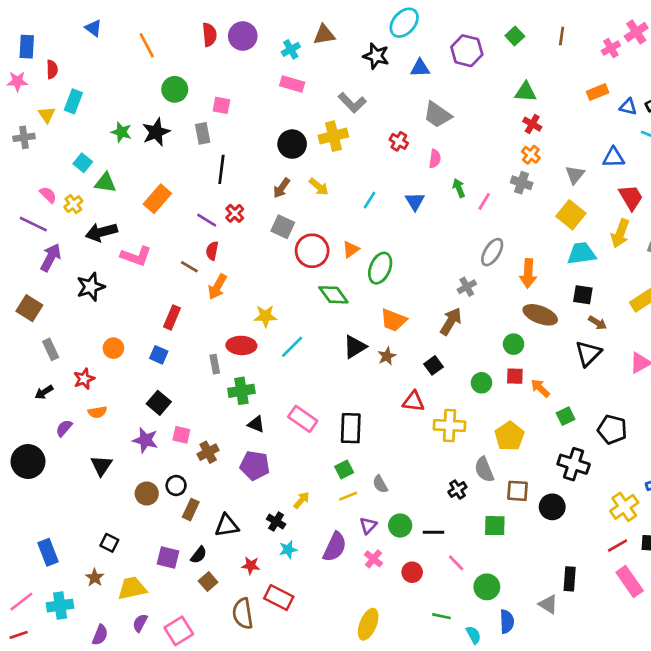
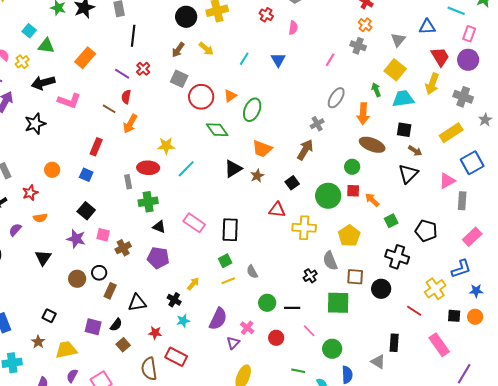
green arrow: (459, 188) -> (376, 90), moved
green circle: (482, 383) -> (328, 196), size x1.6
purple triangle: (368, 526) -> (233, 343), moved
green square: (495, 526) -> (338, 303), size x1.4
red line: (618, 546) -> (414, 311), moved, turned 63

